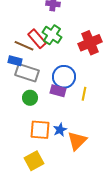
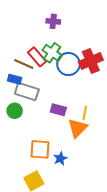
blue circle: (64, 77) -> (68, 64), moved
green circle: (30, 98) -> (15, 111), moved
blue star: (60, 130) -> (60, 159), moved
orange triangle: (77, 141) -> (78, 128), moved

